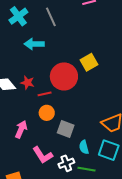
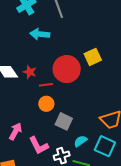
pink arrow: (21, 129) -> (15, 131), moved
cyan semicircle: (84, 147) -> (80, 141), turned 64

